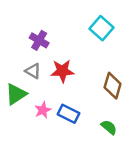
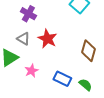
red star: (62, 71) -> (47, 39), turned 30
blue rectangle: (69, 114) -> (62, 79), moved

